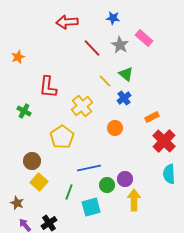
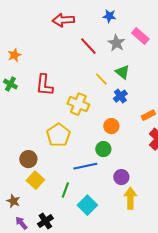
yellow cross: (82, 106) -> (78, 104), turned -30
green cross: (24, 111) -> (10, 84), moved
green circle: (107, 185) -> (103, 149), moved
cyan square: (91, 207) -> (87, 205), turned -30

